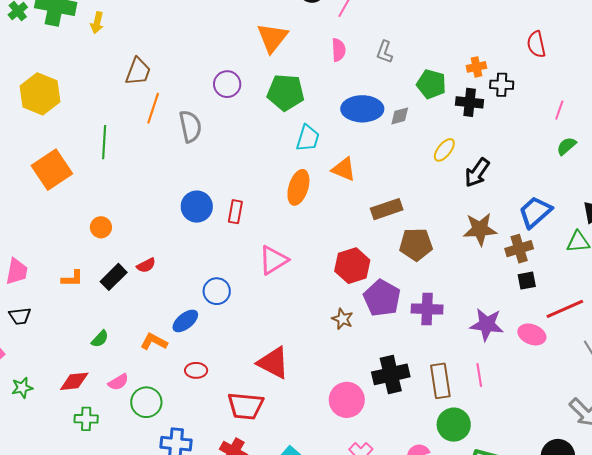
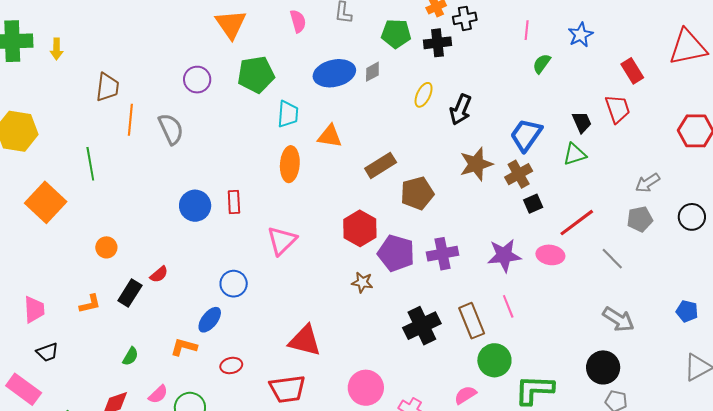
pink circle: (347, 400) -> (366, 388), moved

